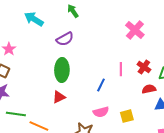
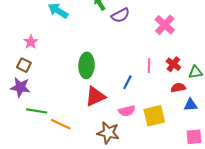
purple semicircle: (65, 39) -> (120, 15), moved
red triangle: (59, 97) -> (95, 96), moved, size x1.5
yellow square: (127, 116) -> (154, 116), size x1.5

